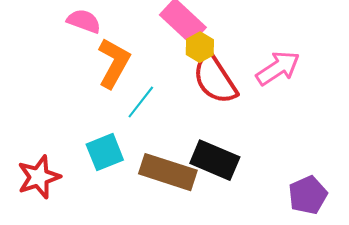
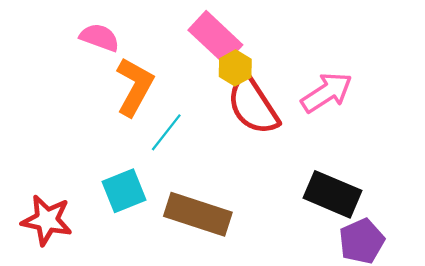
black rectangle: (215, 160) -> (332, 194), moved
red star: (39, 177) -> (47, 220), turned 30

